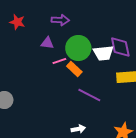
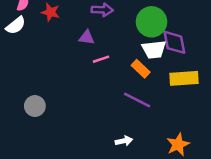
green circle: (78, 48) -> (152, 22), moved
orange rectangle: (74, 69) -> (141, 69), moved

